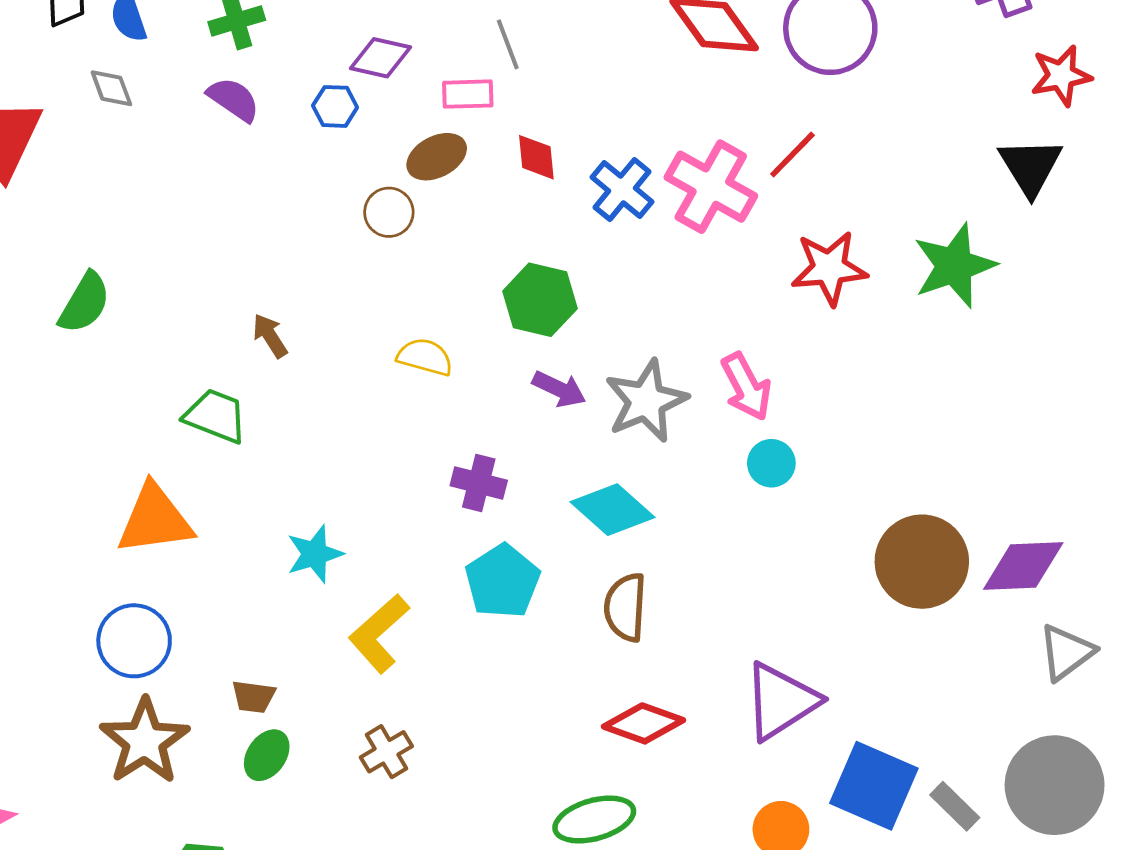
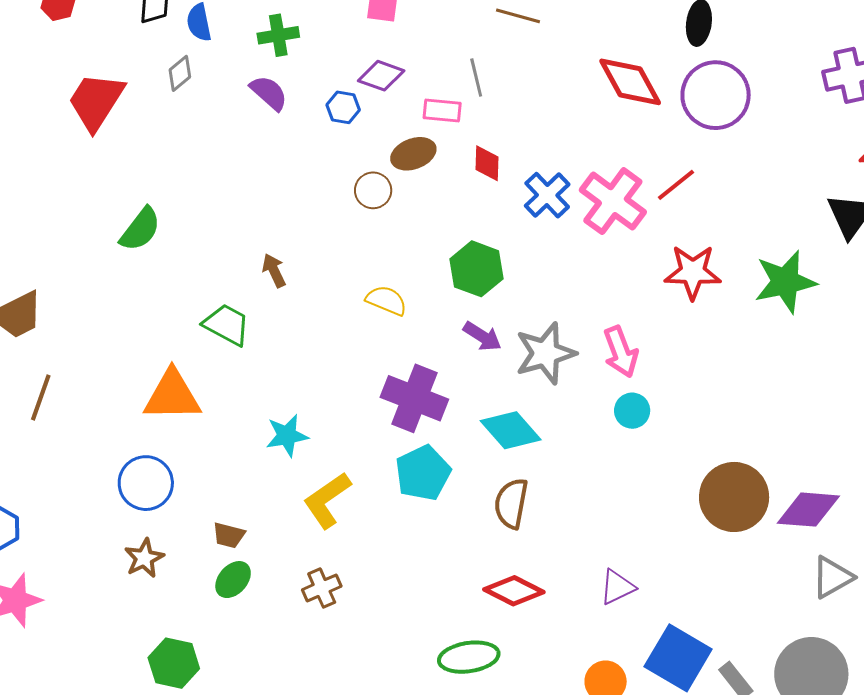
gray diamond: (111, 88) -> (180, 73), turned 63
purple cross: (479, 483) -> (414, 398), size x1.6
purple triangle: (781, 701) -> (617, 587), size x0.6
brown star: (144, 741) -> (144, 558), size x0.6

